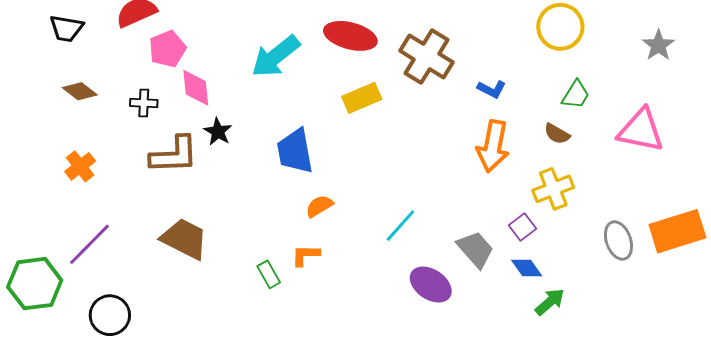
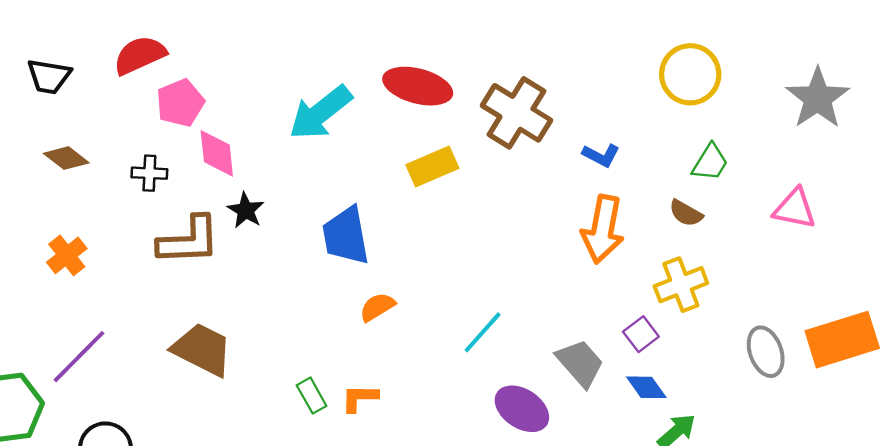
gray star: (658, 45) -> (818, 98), size x1.5
pink triangle: (641, 130) -> (795, 209), size x0.7
orange L-shape: (306, 255) -> (360, 398), moved

